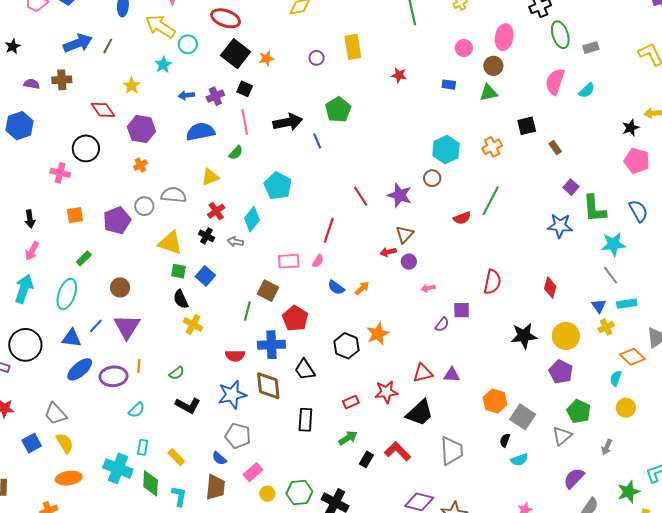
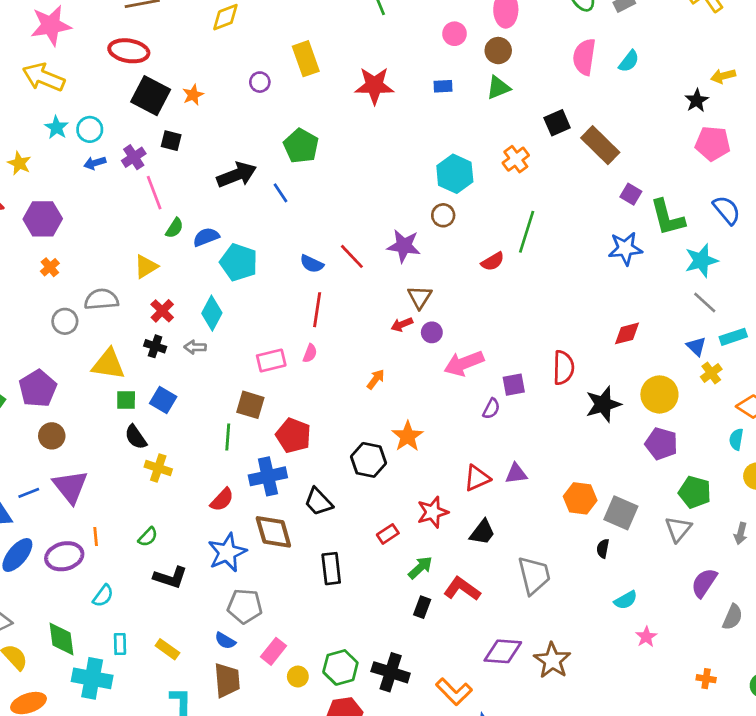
cyan circle: (188, 44) -> (90, 129), moved
red star: (399, 75) -> (374, 86), size x1.8
pink line: (245, 122) -> (154, 193), moved
blue semicircle: (200, 132) -> (206, 237), moved, size x0.7
brown rectangle: (555, 148) -> (600, 145), size x2.0
purple pentagon: (117, 220) -> (38, 389), moved
red semicircle: (492, 282) -> (563, 368), moved
red diamond: (550, 287) -> (627, 333), turned 70
blue semicircle: (336, 288) -> (312, 264), moved
pink arrow: (428, 288) -> (464, 363), size x2.0
blue line: (96, 326) -> (29, 493), turned 35
red semicircle: (235, 356) -> (222, 500), turned -36
black trapezoid: (420, 413) -> (482, 532), size x0.7
green arrow: (348, 438) -> (420, 568), moved
cyan semicircle: (519, 460) -> (626, 600), moved
green diamond: (151, 483) -> (62, 639), moved

